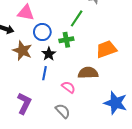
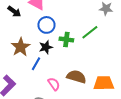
green line: (77, 18) -> (90, 32), moved
orange trapezoid: (106, 49) -> (104, 83), moved
brown star: (22, 51) -> (21, 47), moved

